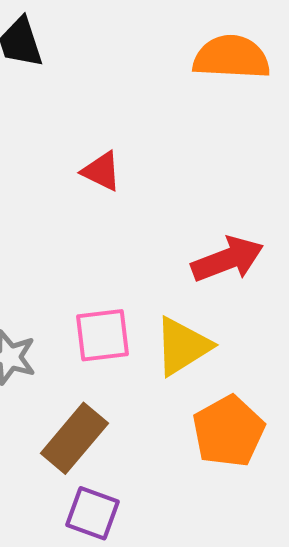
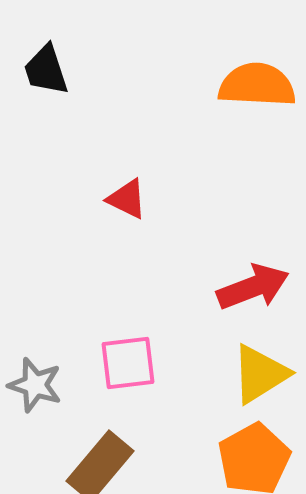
yellow triangle: (182, 346) -> (260, 374), moved

